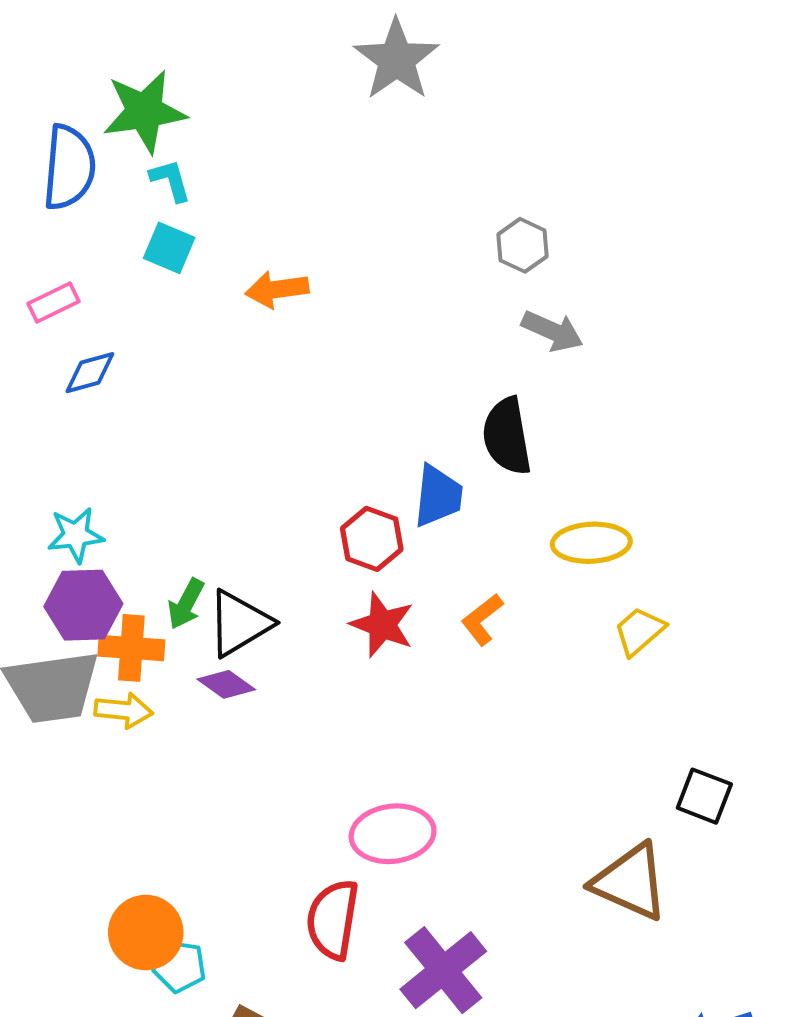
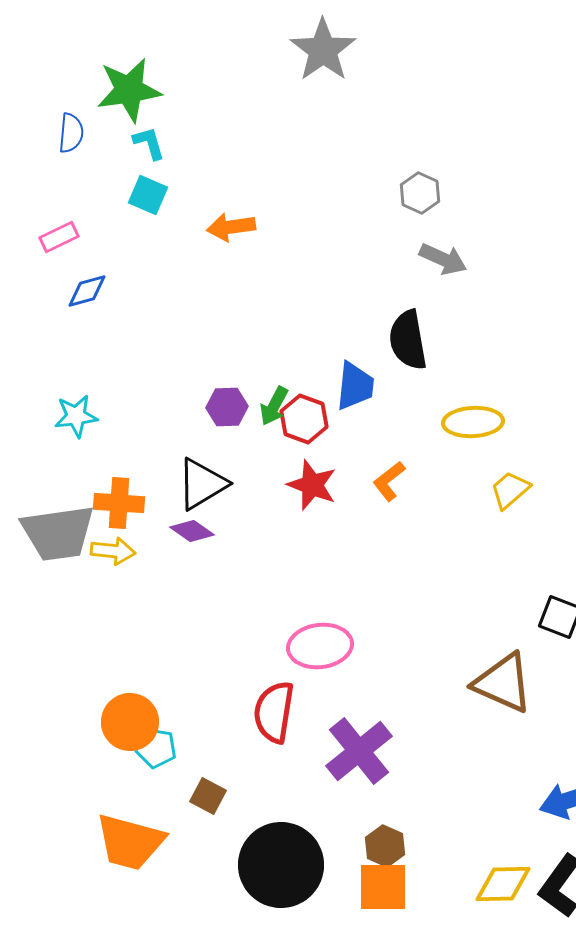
blue semicircle: (69, 167) -> (71, 133), size x0.6
green arrow: (186, 604) -> (274, 406), moved
purple hexagon: (83, 605) -> (227, 407), moved, size x0.7

